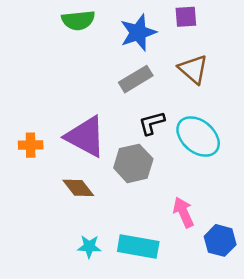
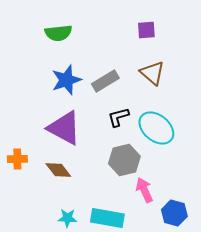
blue star: (138, 33) -> (66, 80), moved
orange cross: (31, 145) -> (17, 159), moved
gray hexagon: (133, 163) -> (124, 160), moved

